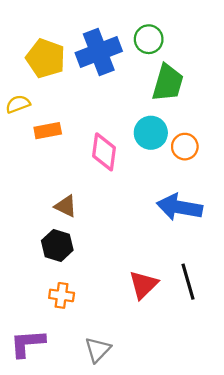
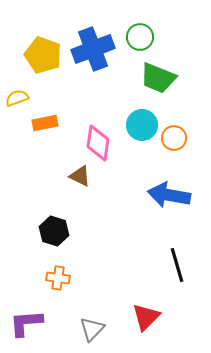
green trapezoid: (168, 83) -> (158, 78), turned 96
brown triangle: (66, 206) -> (80, 176), moved
red triangle: (143, 285) -> (146, 317), moved

